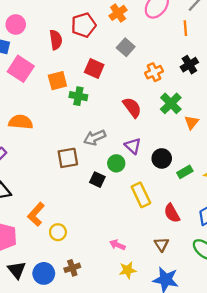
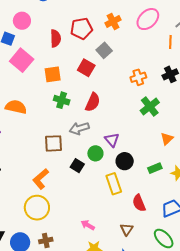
gray square: (126, 47) -> (104, 50), moved
green cross: (78, 96) -> (62, 100), moved
red semicircle: (132, 107) -> (93, 102), moved, turned 54
orange triangle: (192, 122) -> (167, 139), moved
black circle: (162, 158) -> (125, 161), moved
orange L-shape: (36, 214) -> (41, 179), moved
yellow circle: (58, 232) -> (37, 208), size x1.6

